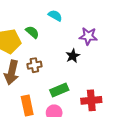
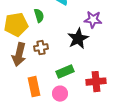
green semicircle: (32, 32) -> (39, 16), turned 32
black star: (73, 56) -> (78, 39), size x1.5

